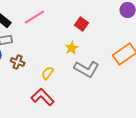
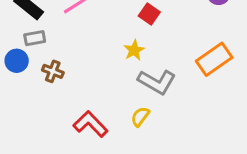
yellow semicircle: (48, 73) -> (140, 117), moved

